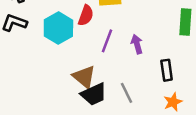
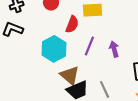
cyan hexagon: (58, 28) -> (54, 49), moved

